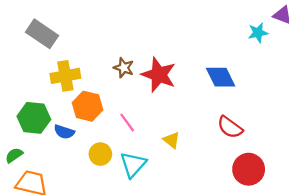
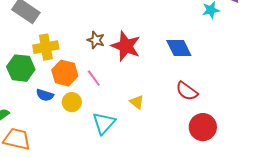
green hexagon: (34, 118) -> (21, 68), moved
pink line: (127, 123) -> (94, 78), moved
yellow circle: (100, 154) -> (72, 102), moved

